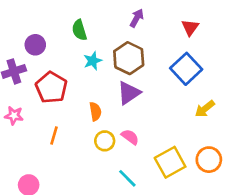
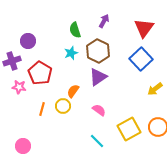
red triangle: (190, 27) -> (144, 28), size x1.5
green semicircle: (79, 30) -> (75, 30), moved
orange semicircle: (95, 112) -> (73, 91), turned -136
pink star: (14, 116) -> (19, 87), moved
yellow circle: (105, 141) -> (63, 106), moved

